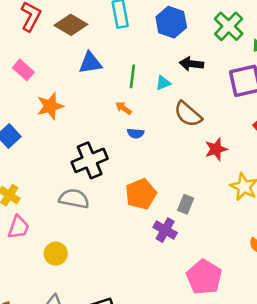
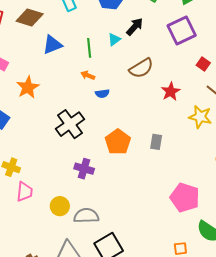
black arrow: (191, 64) -> (135, 27), turned 138
cyan triangle: (163, 83) -> (114, 39), moved
brown semicircle: (188, 114) -> (141, 68), turned -60
gray semicircle: (74, 199) -> (86, 216), moved
purple cross: (165, 230) -> (84, 169), moved

